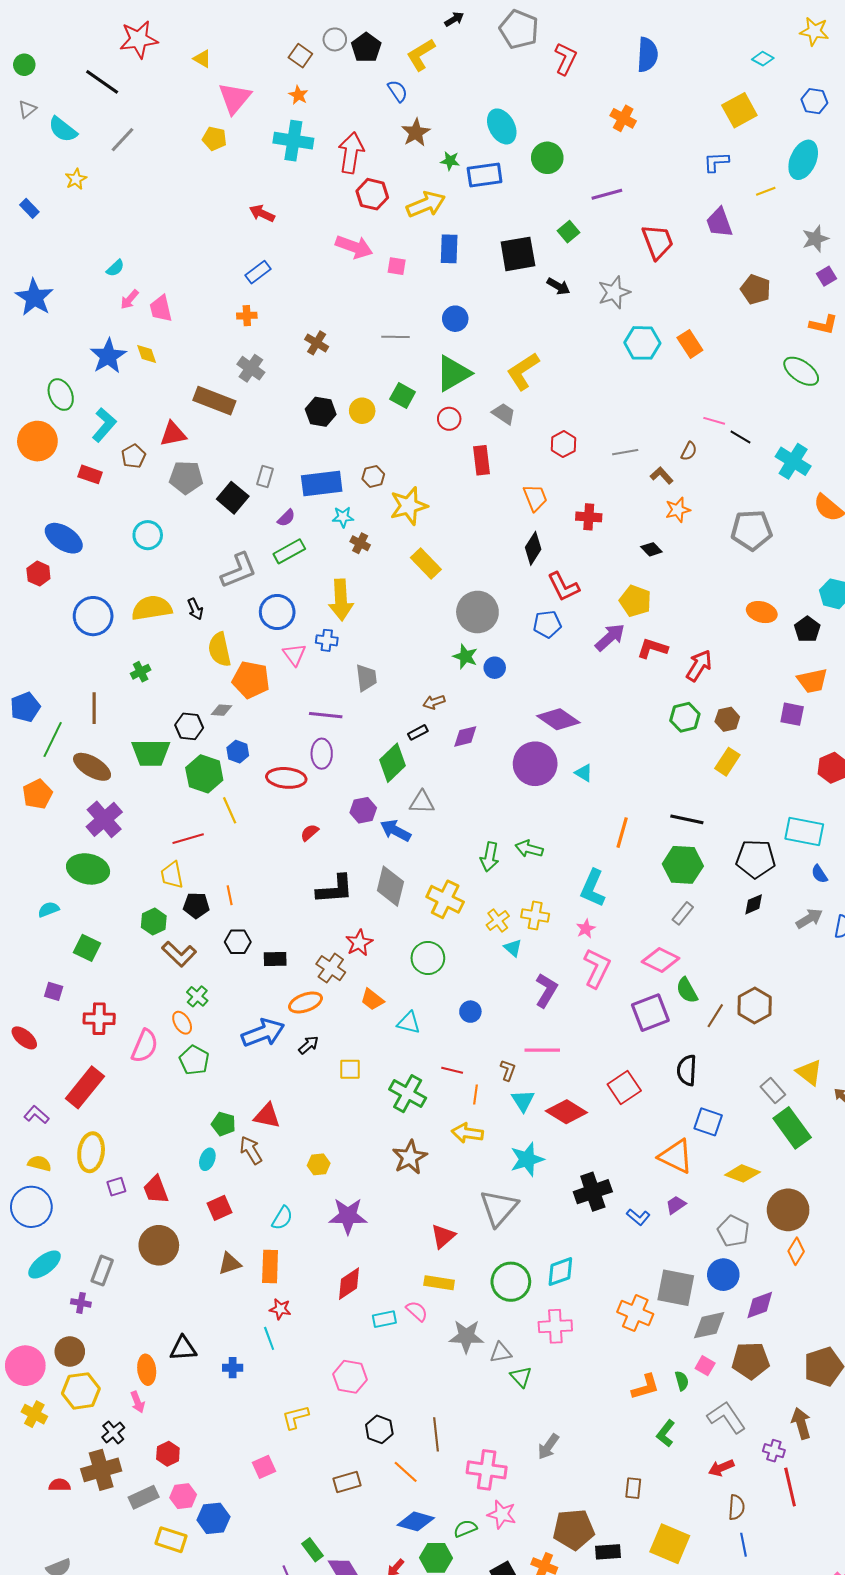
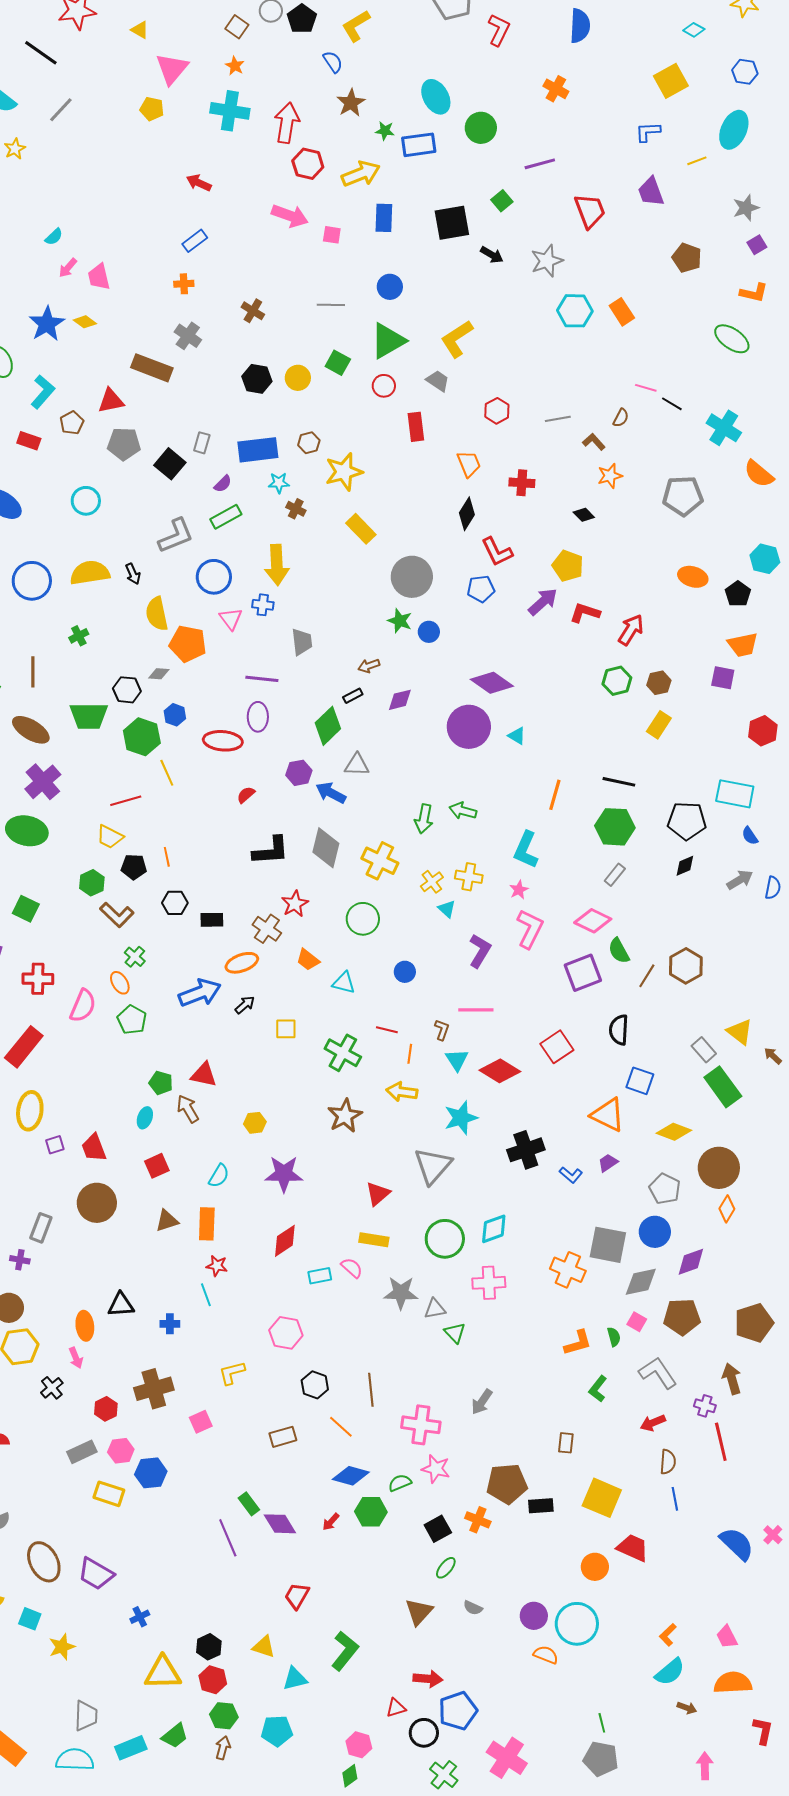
yellow diamond: (147, 354) -> (85, 322), turned -35
yellow trapezoid: (172, 875) -> (110, 837), turned -52
brown cross: (101, 1470) -> (154, 1389), moved

